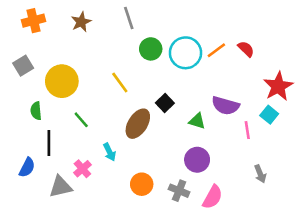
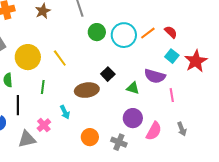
yellow line: (120, 82) -> (60, 58), moved
cyan square: (269, 115) -> (172, 56), moved
green line: (81, 120) -> (43, 87), turned 48
brown ellipse: (138, 124) -> (87, 90), turned 50
pink semicircle: (213, 197) -> (154, 131), moved

